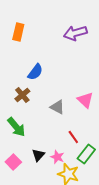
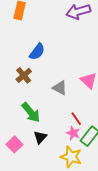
green arrow: (16, 127) -> (31, 113), moved
pink star: (57, 157) -> (73, 133), moved

